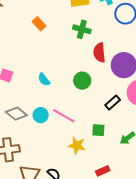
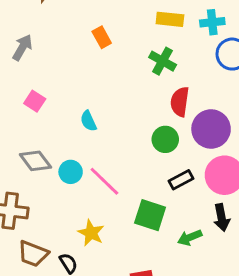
green circle: (82, 81) -> (165, 139), moved
green square: (98, 130) -> (150, 215), size x1.5
yellow star: (77, 145) -> (91, 233), moved

